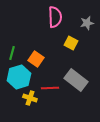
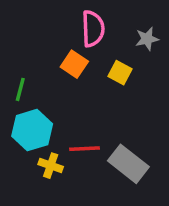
orange square: (36, 59) -> (74, 64), moved
gray rectangle: (76, 80) -> (128, 164), moved

